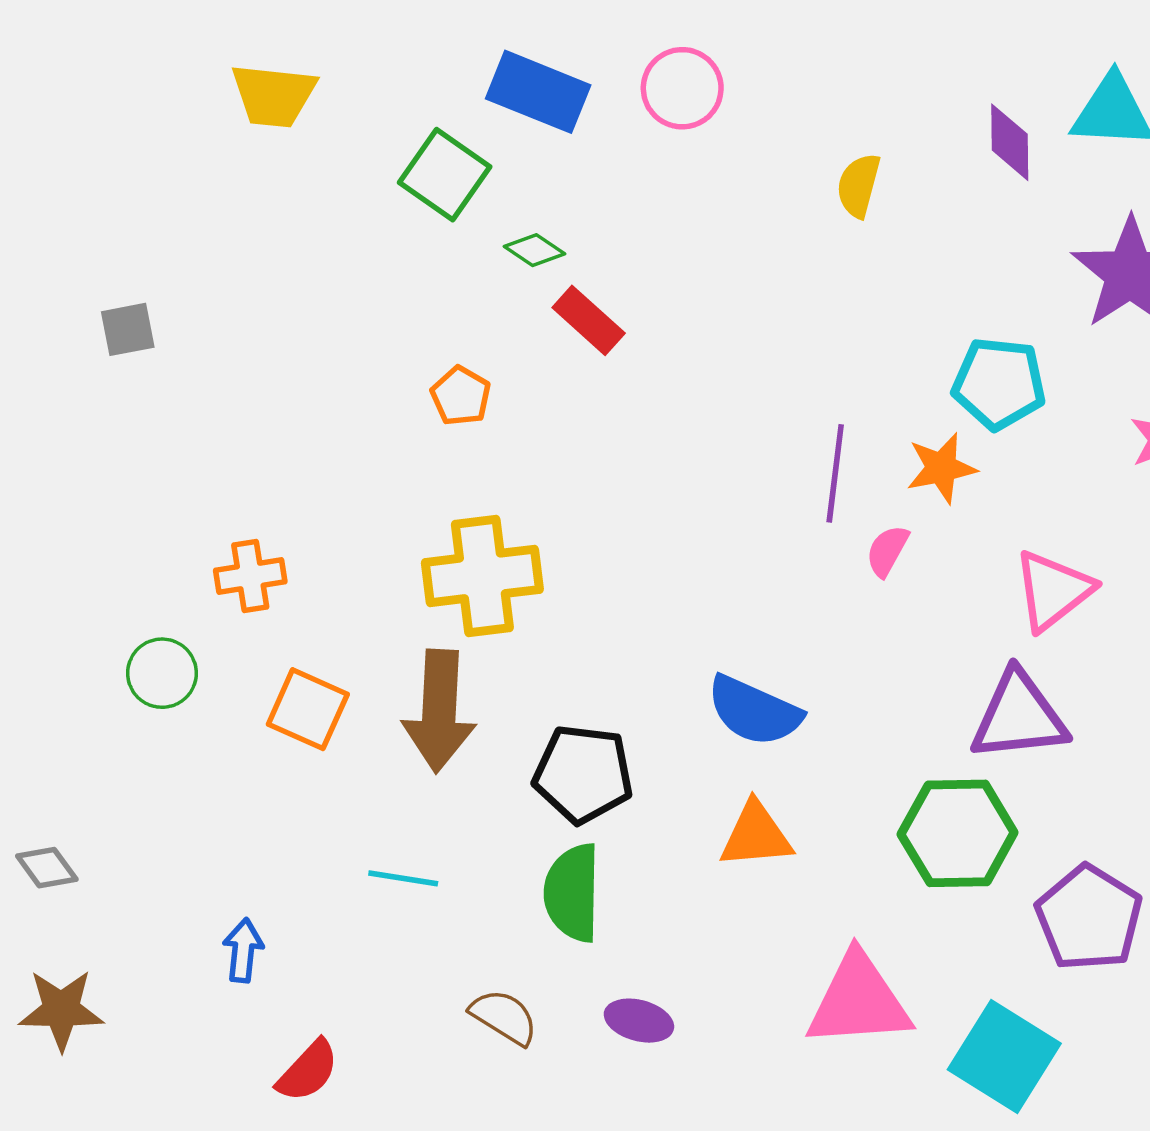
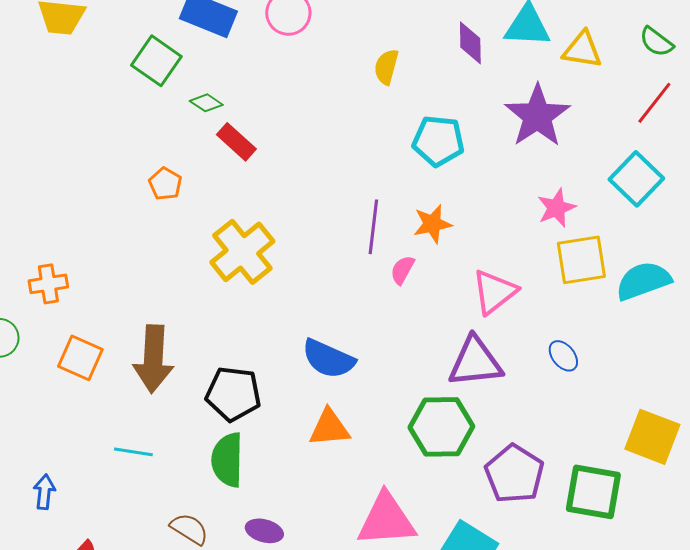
cyan pentagon: (999, 383) -> (438, 141), moved
yellow cross: (482, 576) -> (242, 252), moved, turned -32

